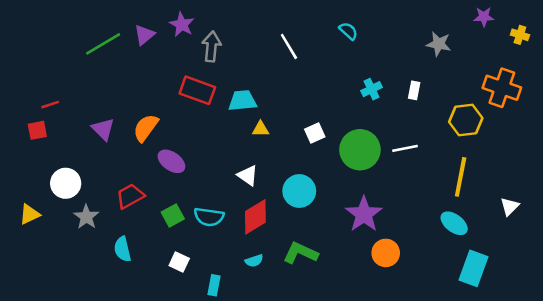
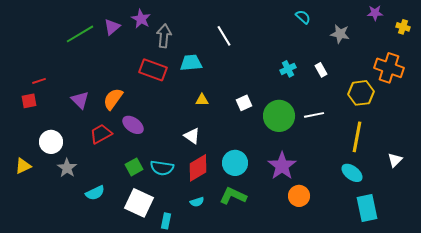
cyan semicircle: (348, 31) -> (303, 17), moved
white rectangle: (414, 90) -> (321, 70), turned -40
cyan trapezoid: (242, 101) -> (191, 63), moved
cyan circle: (299, 191) -> (235, 163), moved
red trapezoid: (130, 196) -> (101, 134), moved
cyan semicircle: (122, 249) -> (95, 193), turned -102
white square: (179, 262) -> (139, 203), size x1.8
cyan rectangle: (473, 268) -> (367, 208), turned -32

